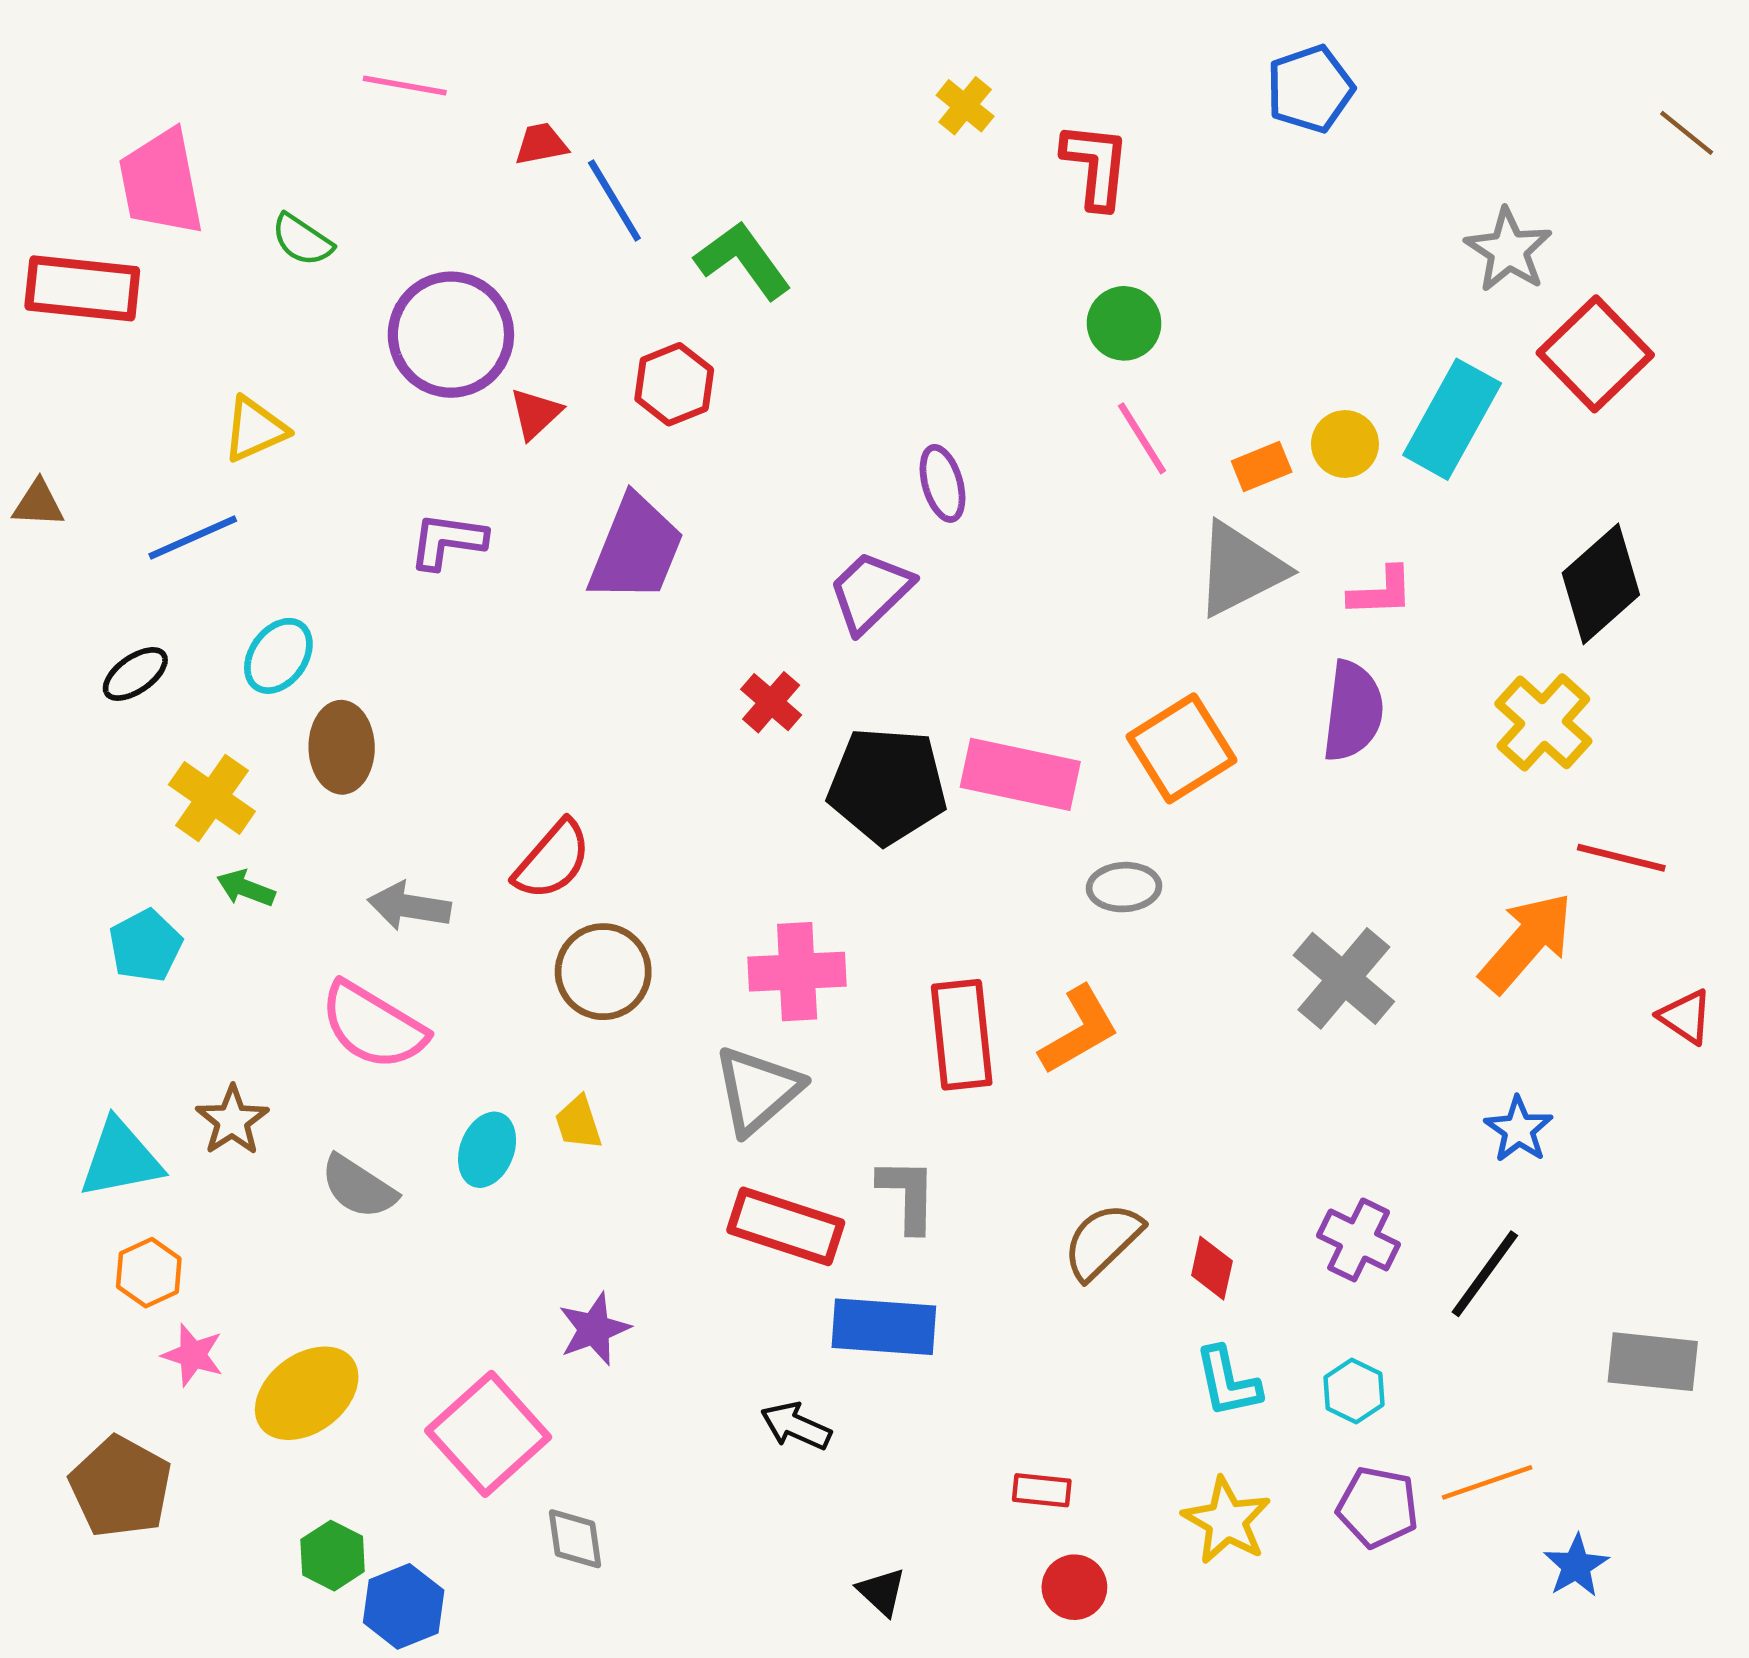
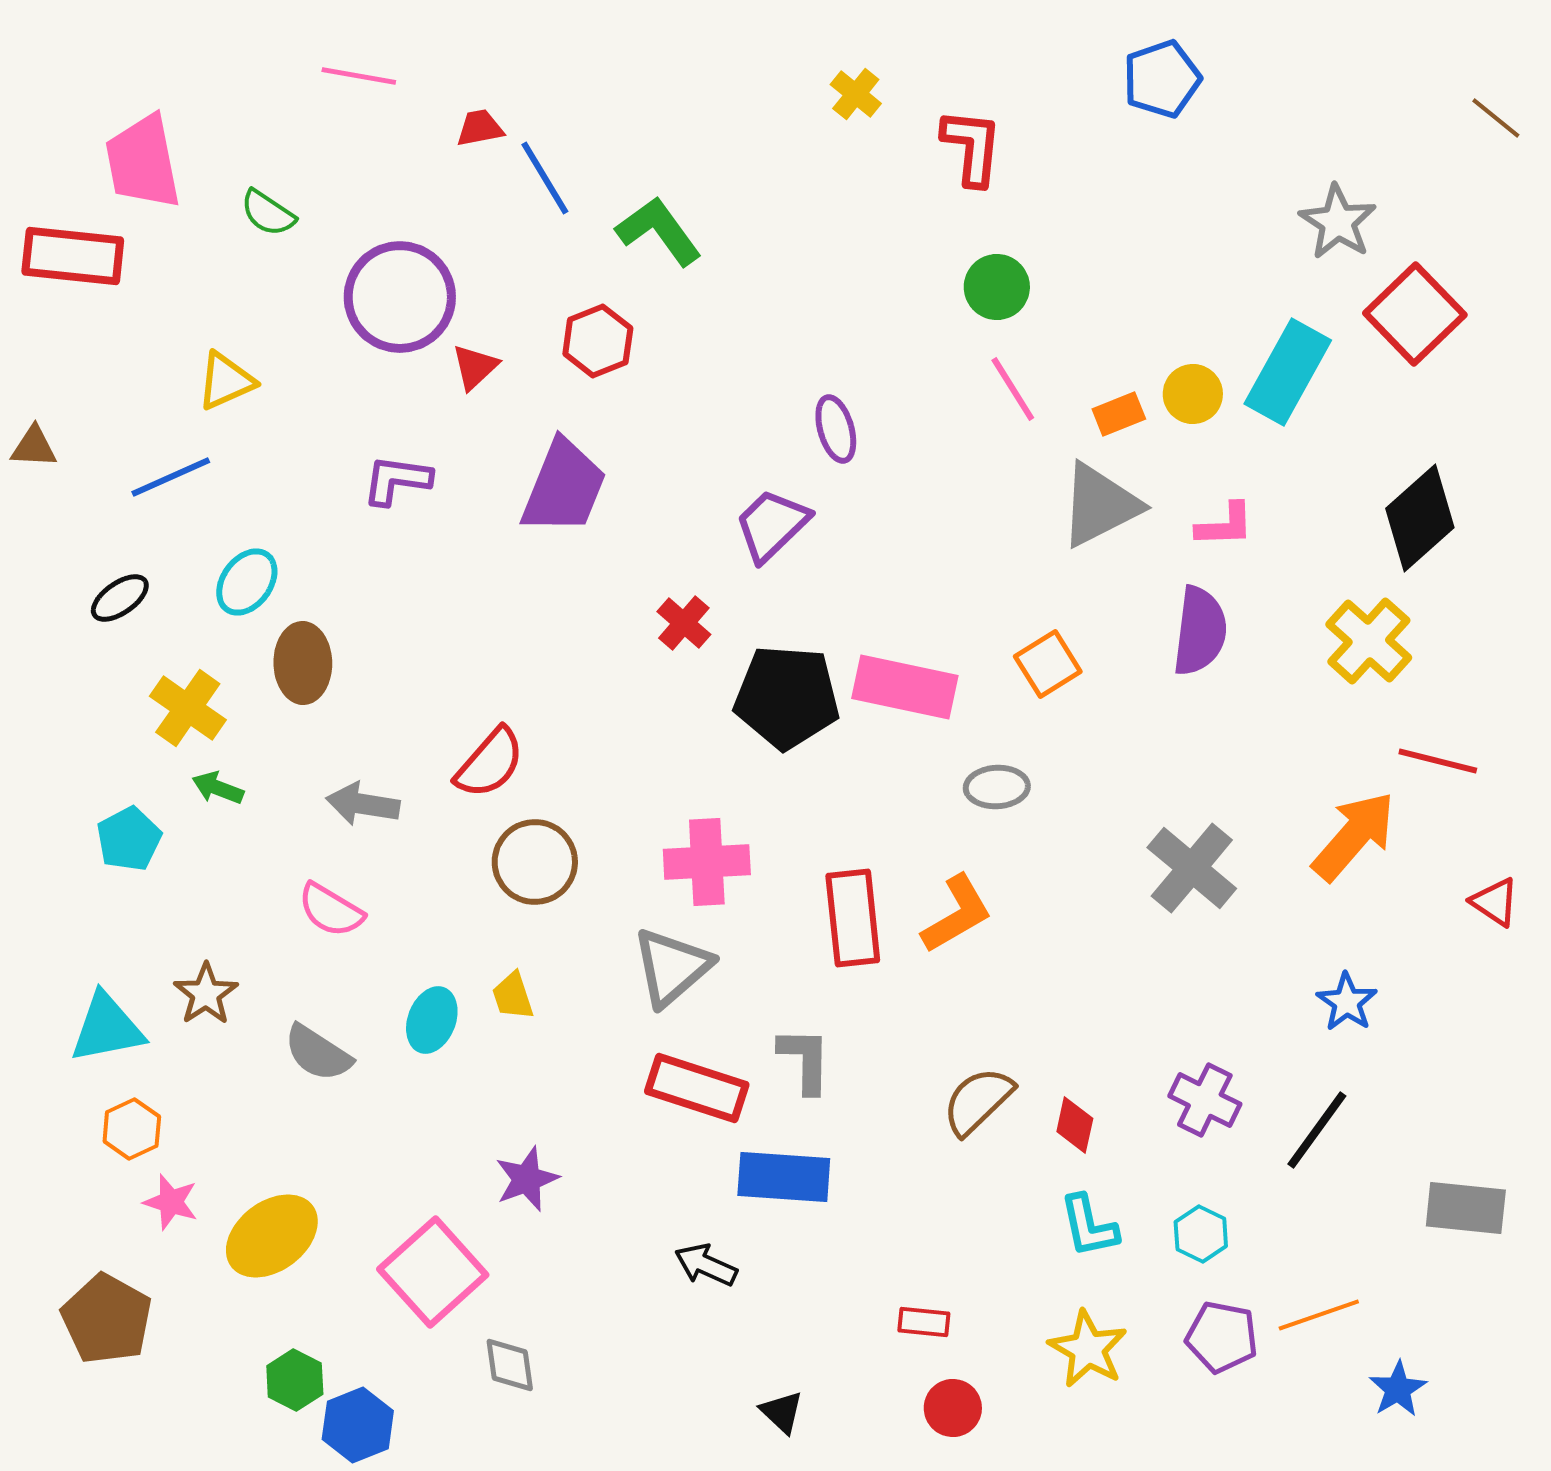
orange square: (1182, 748) -> (1048, 664), size x0.7
pink semicircle: (373, 1026) -> (331, 910), size x0.7

